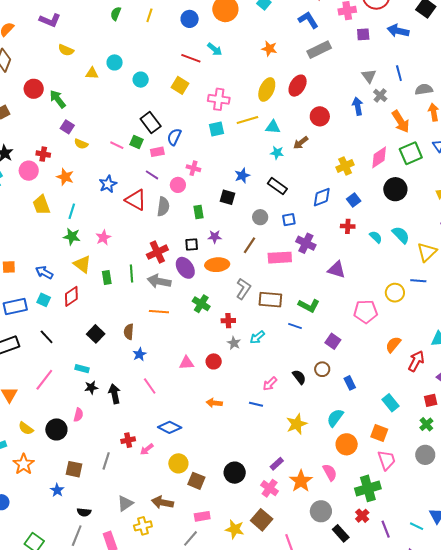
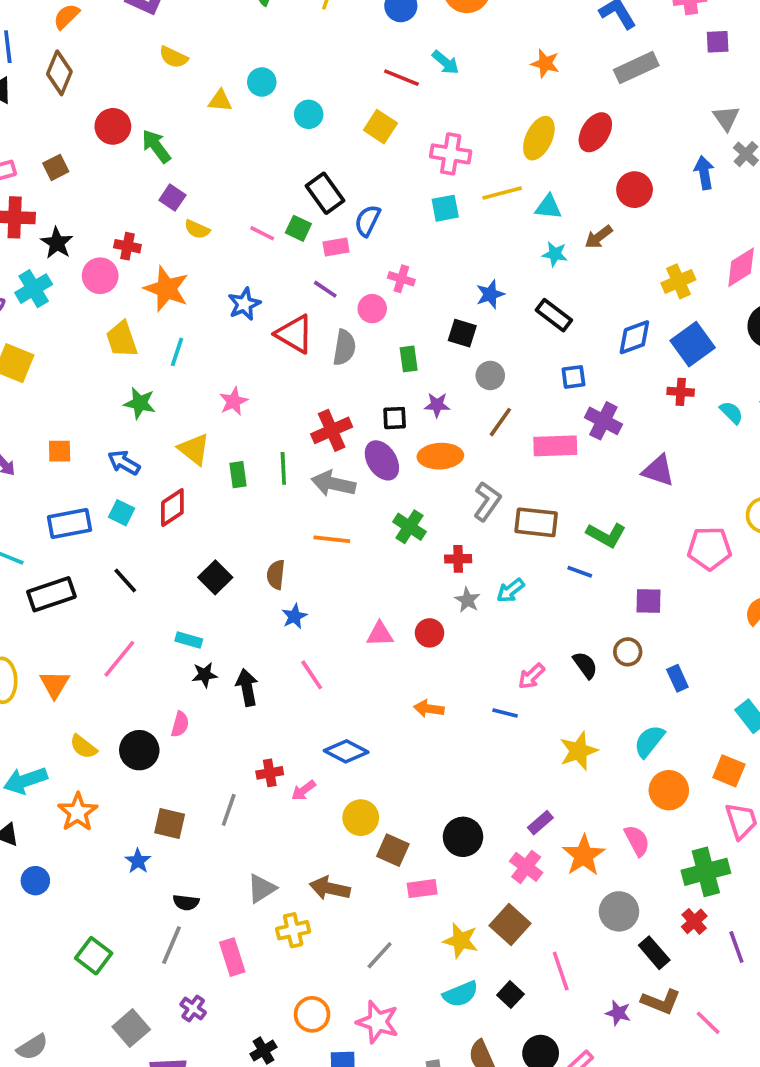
orange star: (65, 177) -> (166, 289), size x1.4
blue square: (354, 200) -> (693, 344), size x1.6
gray circle: (260, 217) -> (490, 375), moved
green star: (72, 237) -> (140, 403), moved
purple square: (333, 341) -> (648, 601), turned -35
pink rectangle: (202, 516) -> (422, 889), moved

